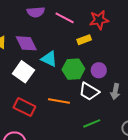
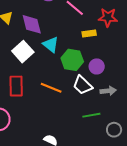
gray arrow: (115, 92) -> (108, 91), turned -119
red rectangle: (24, 107) -> (16, 86), turned 50
green line: (92, 123) -> (91, 115), moved

